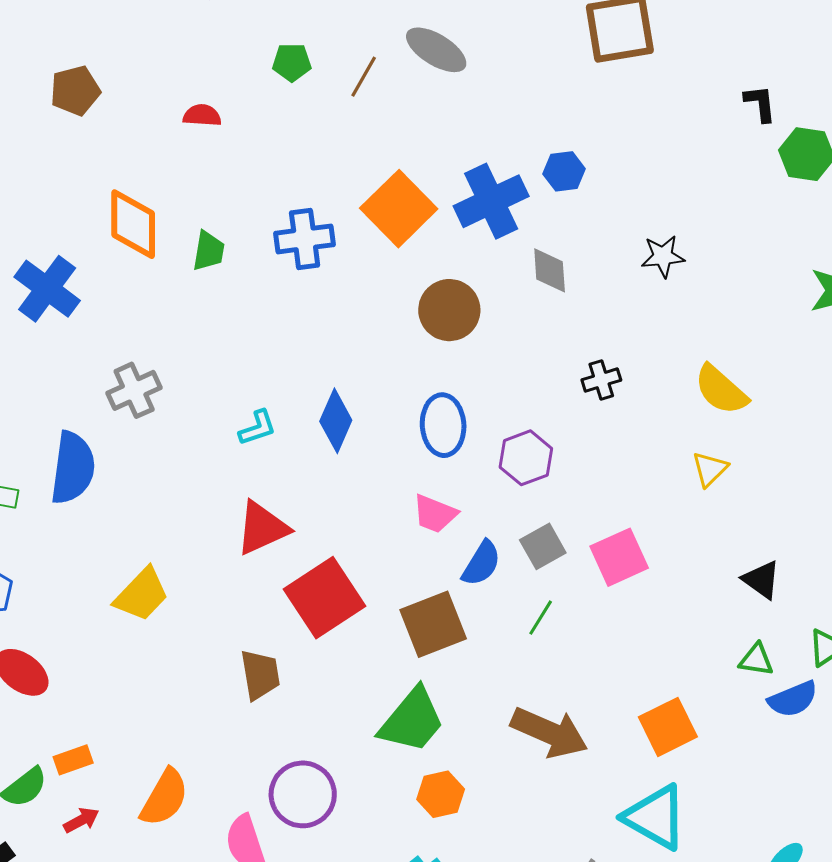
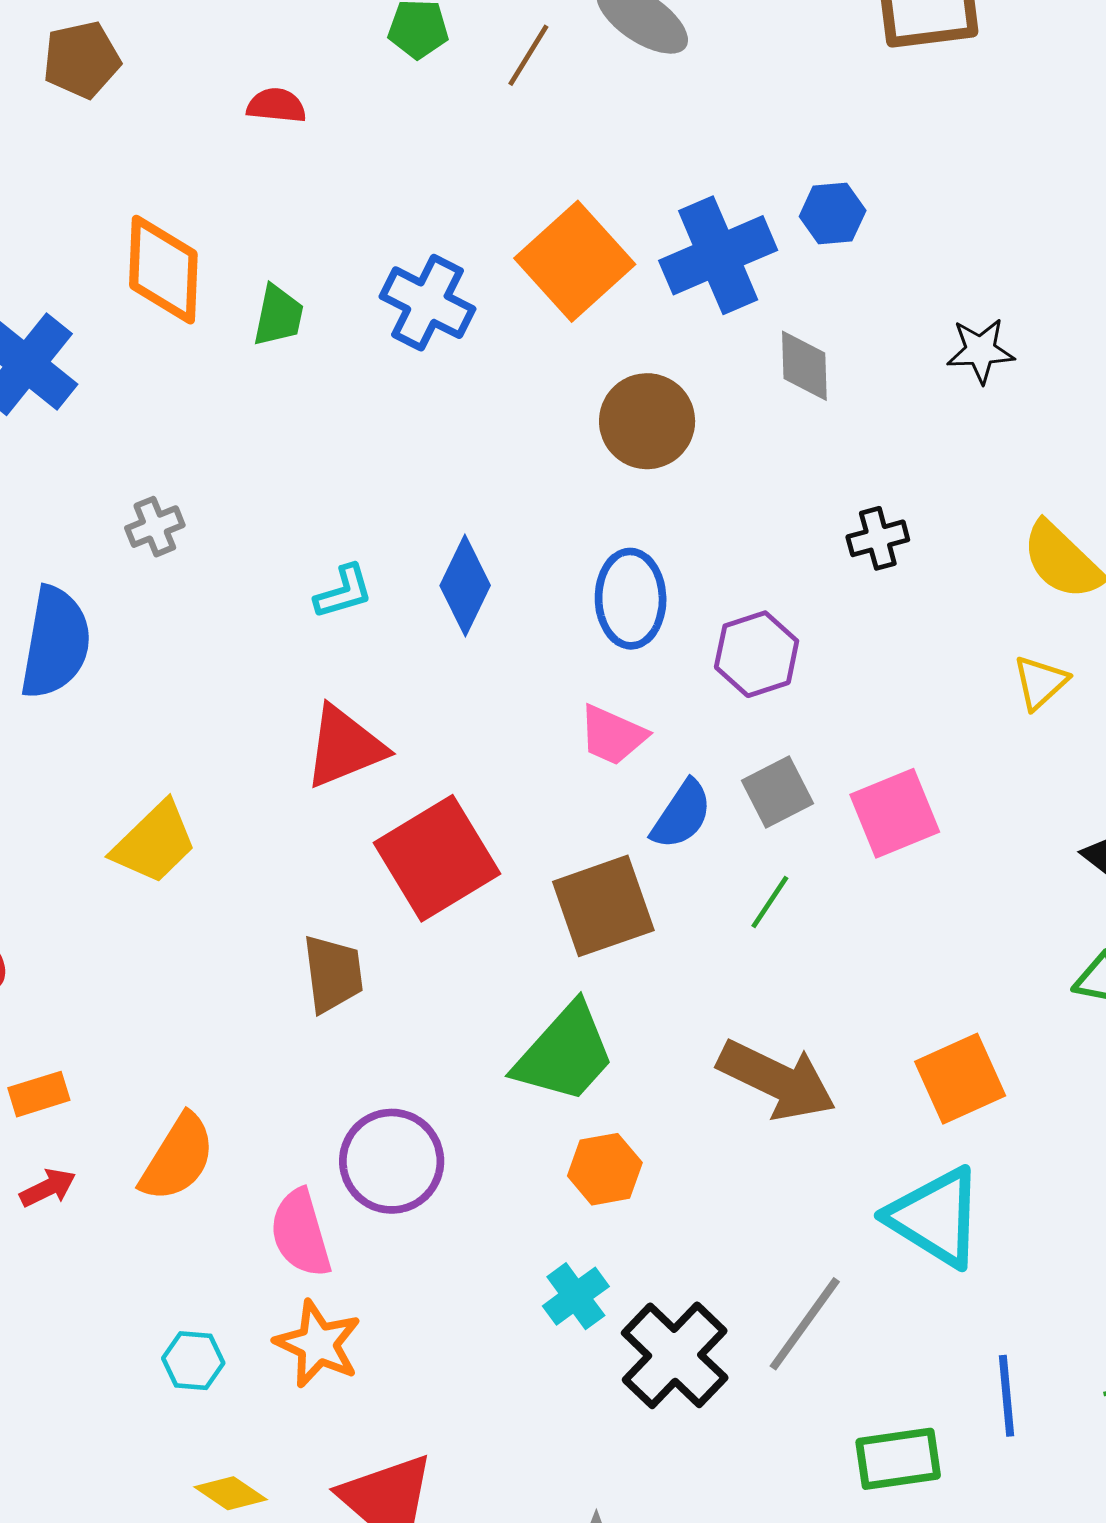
blue cross: (305, 239) -> (427, 303), turned 32
gray cross: (134, 390) -> (155, 527), size x0.7

